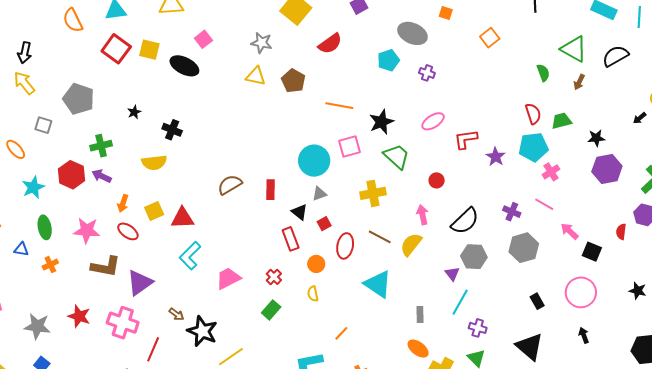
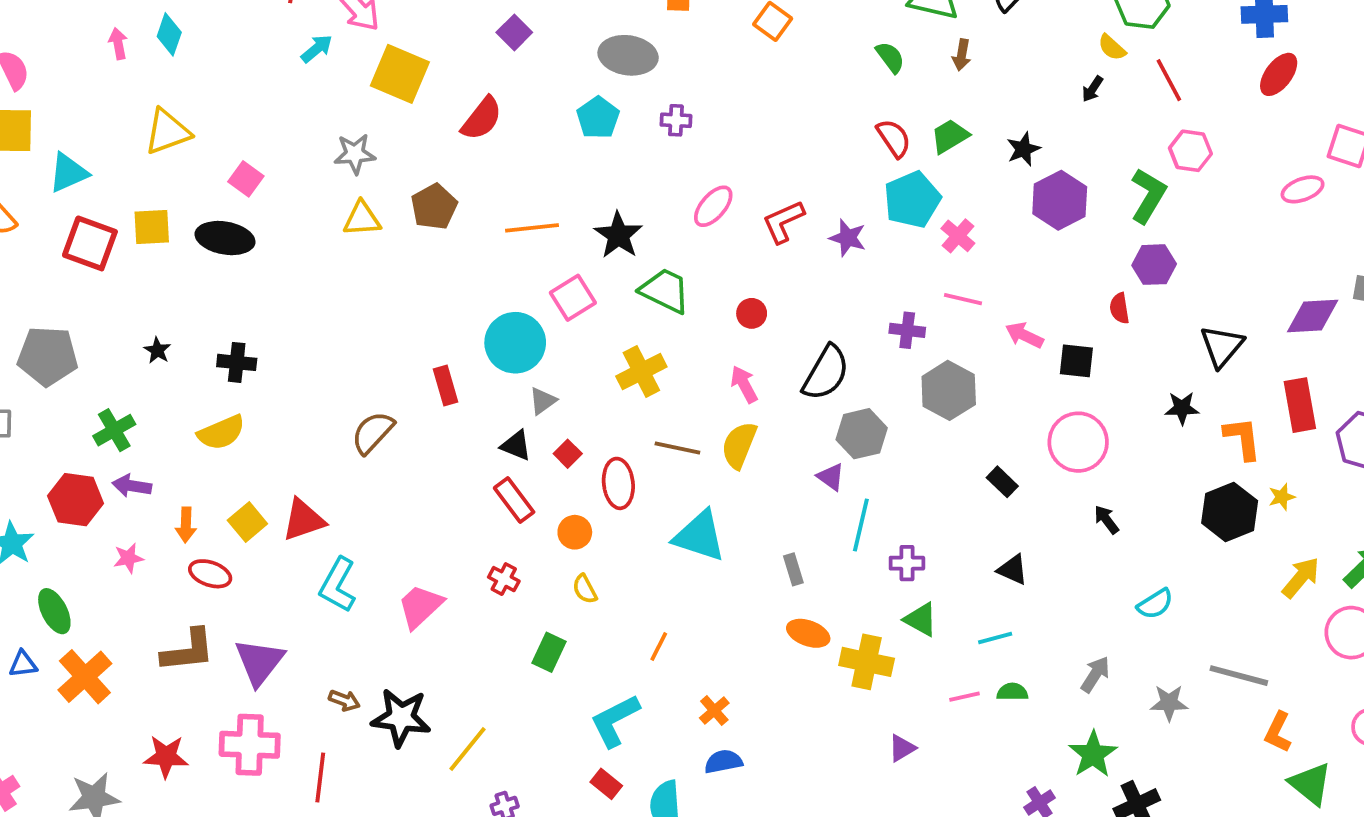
brown pentagon: (293, 81) -> (434, 207), turned 30
red rectangle: (270, 190) -> (446, 385), moved
pink star: (87, 230) -> (128, 558), moved, size x0.6
orange cross: (50, 265) -> (85, 677), size x1.8
green rectangle: (271, 310) -> (549, 652), moved
black triangle: (530, 347) -> (1013, 570), size x0.6

